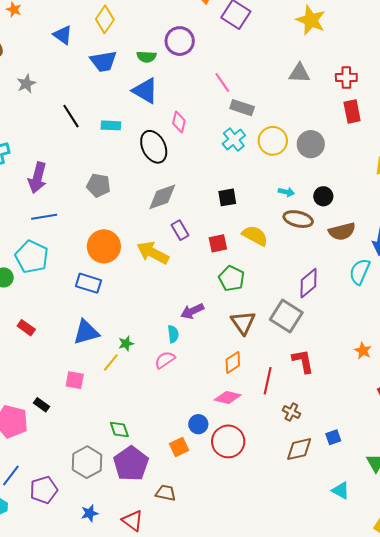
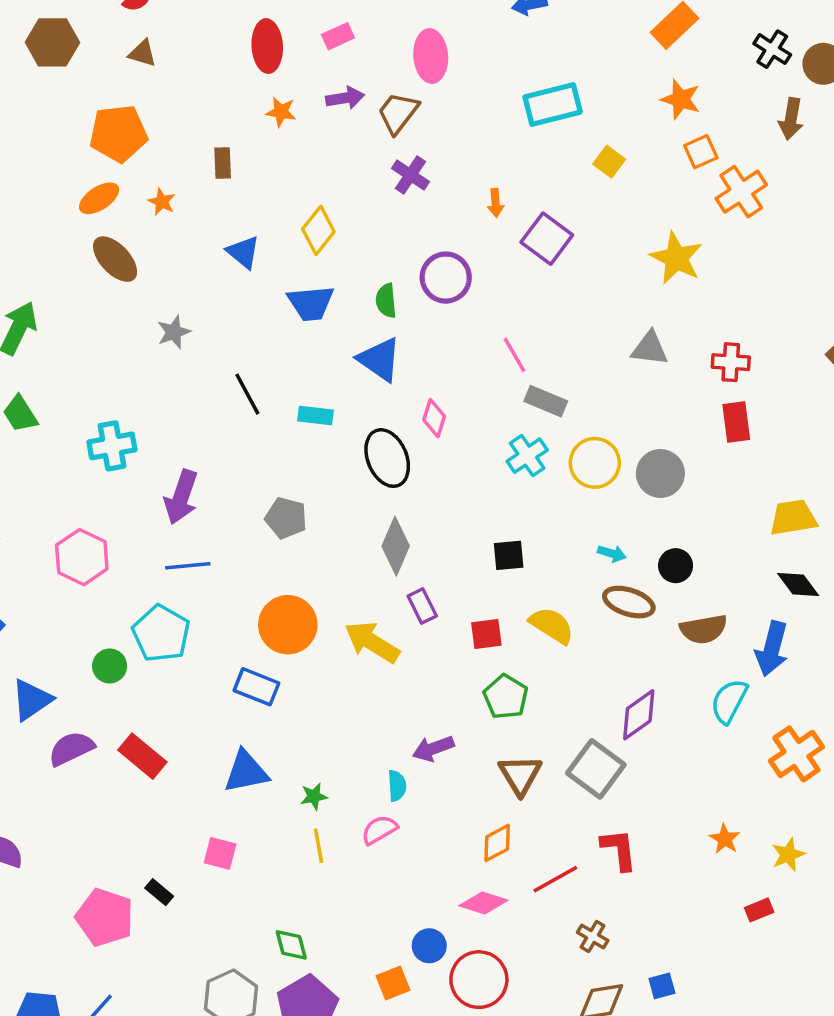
green semicircle: (147, 57) -> (386, 301), turned 78
gray diamond: (162, 197) -> (396, 546), turned -52
red rectangle: (26, 328) -> (142, 756), size x1.5
yellow line: (111, 362) -> (319, 846), moved, turned -54
red line: (268, 381) -> (555, 879), turned 44

